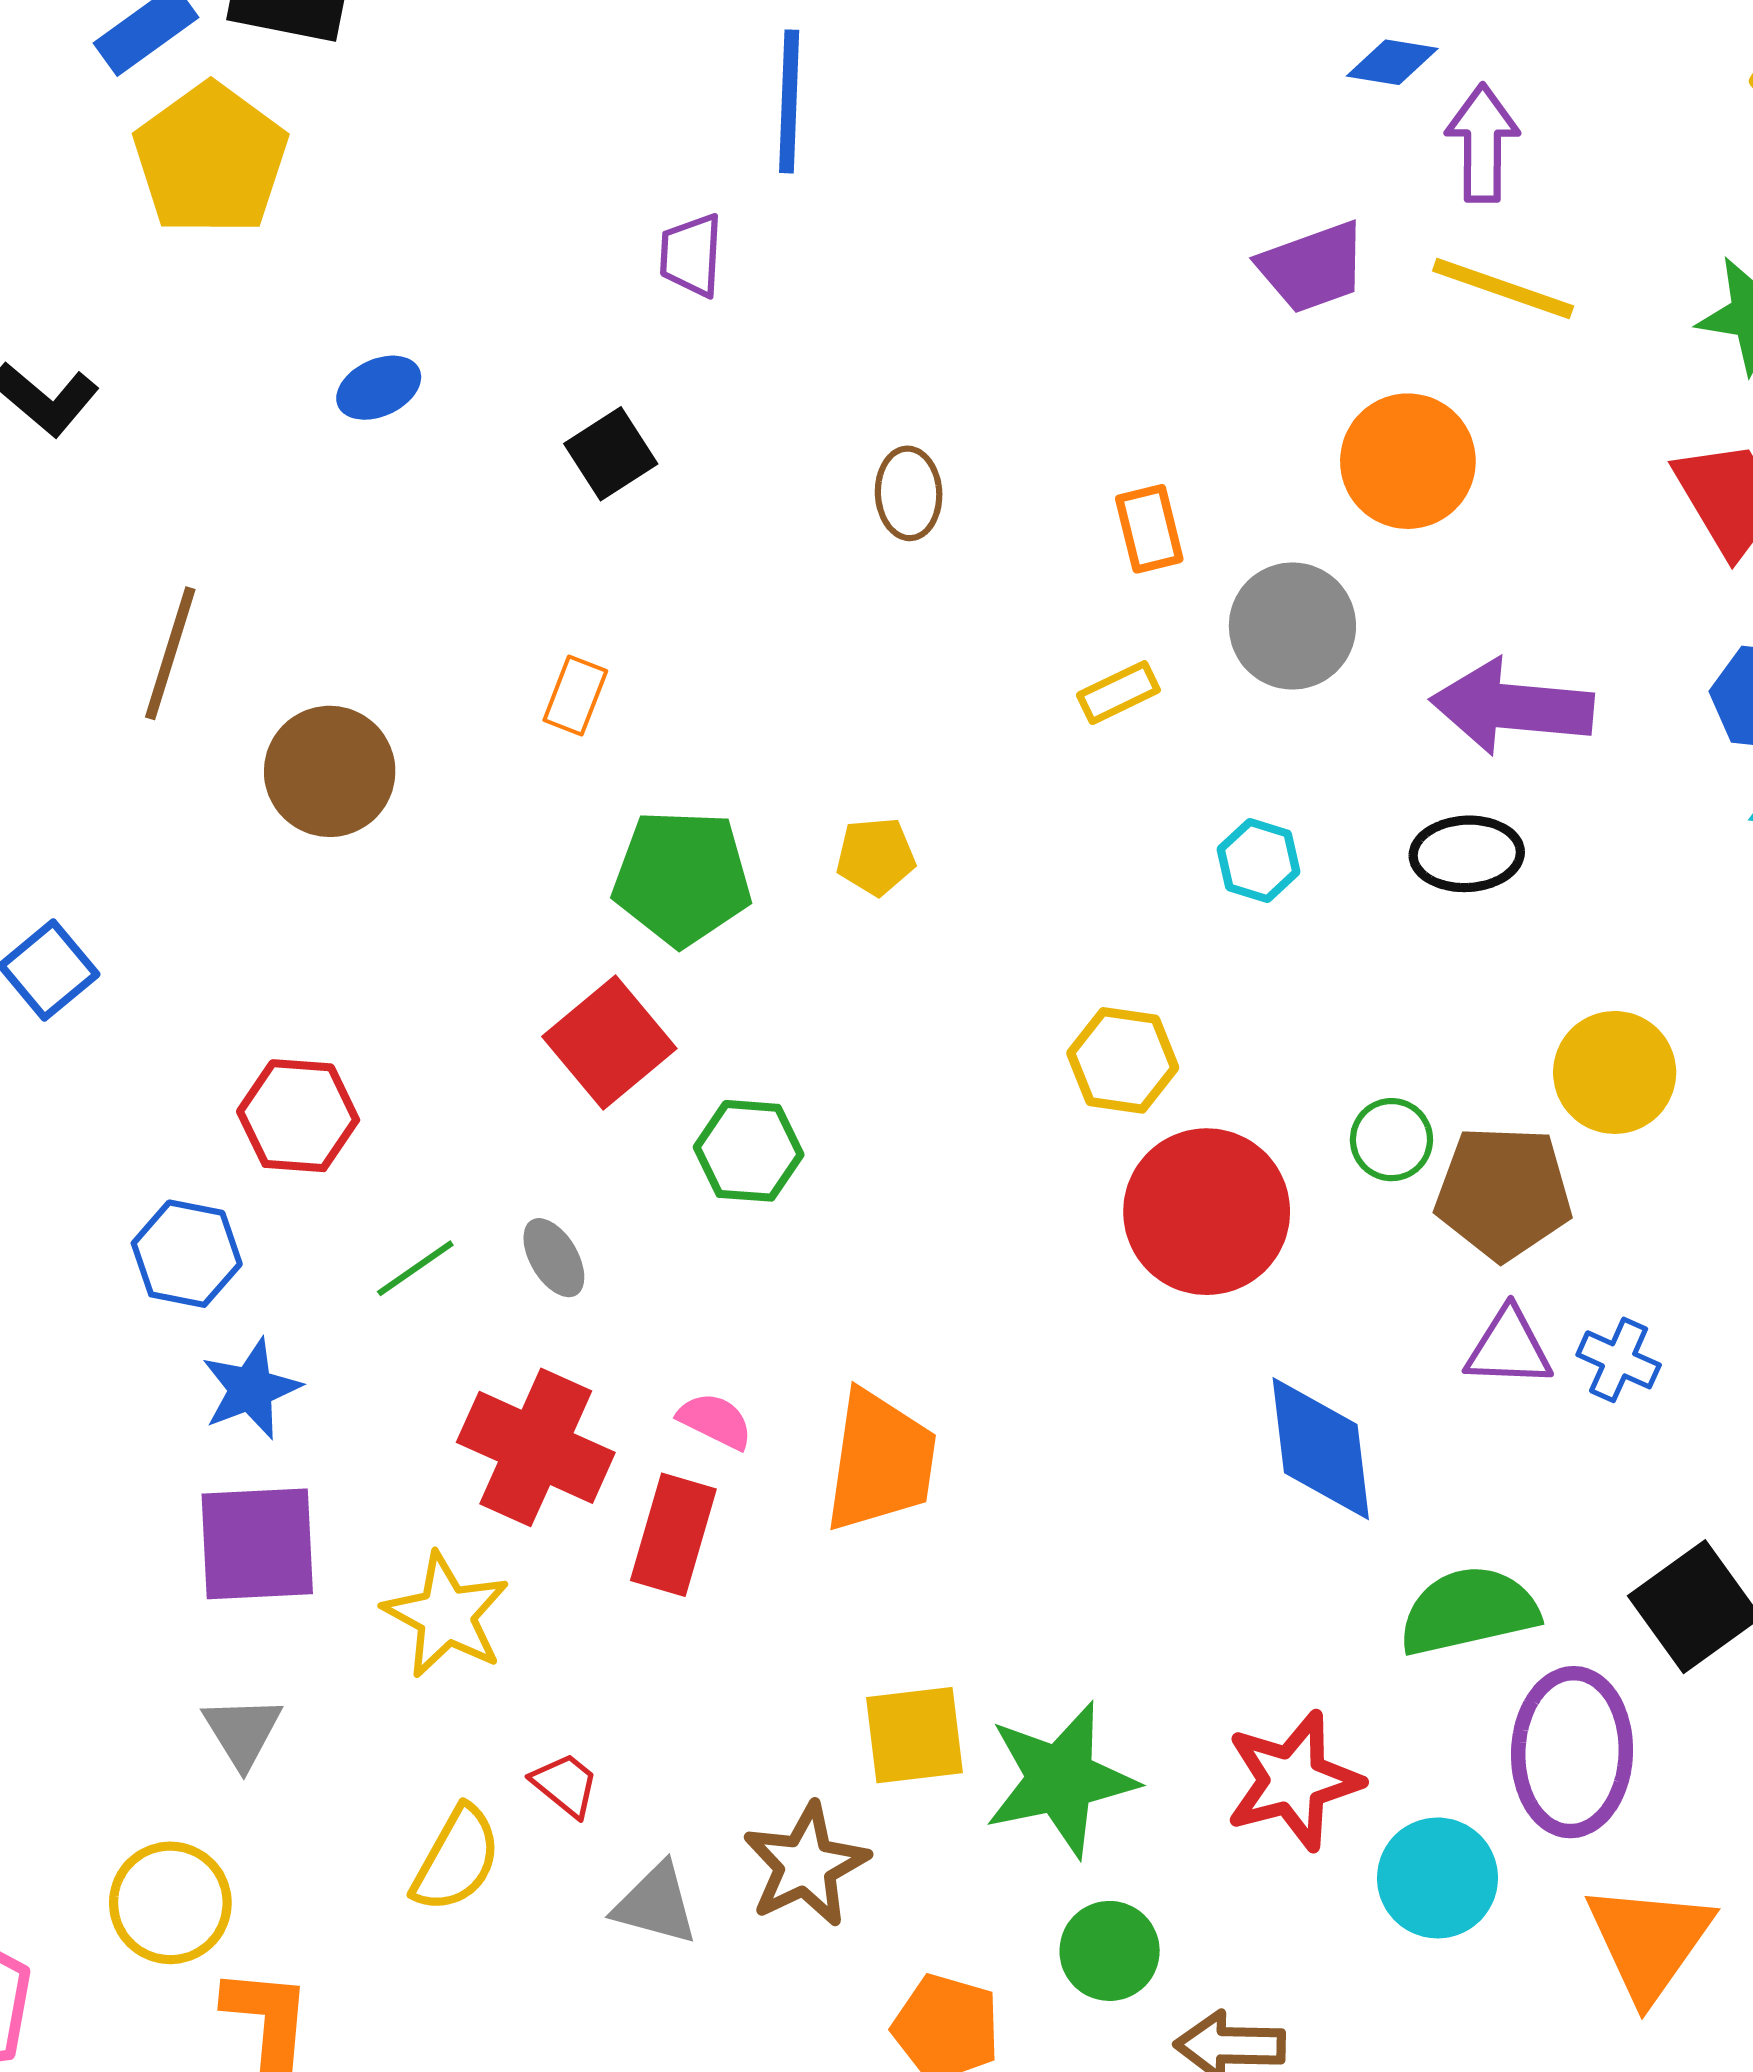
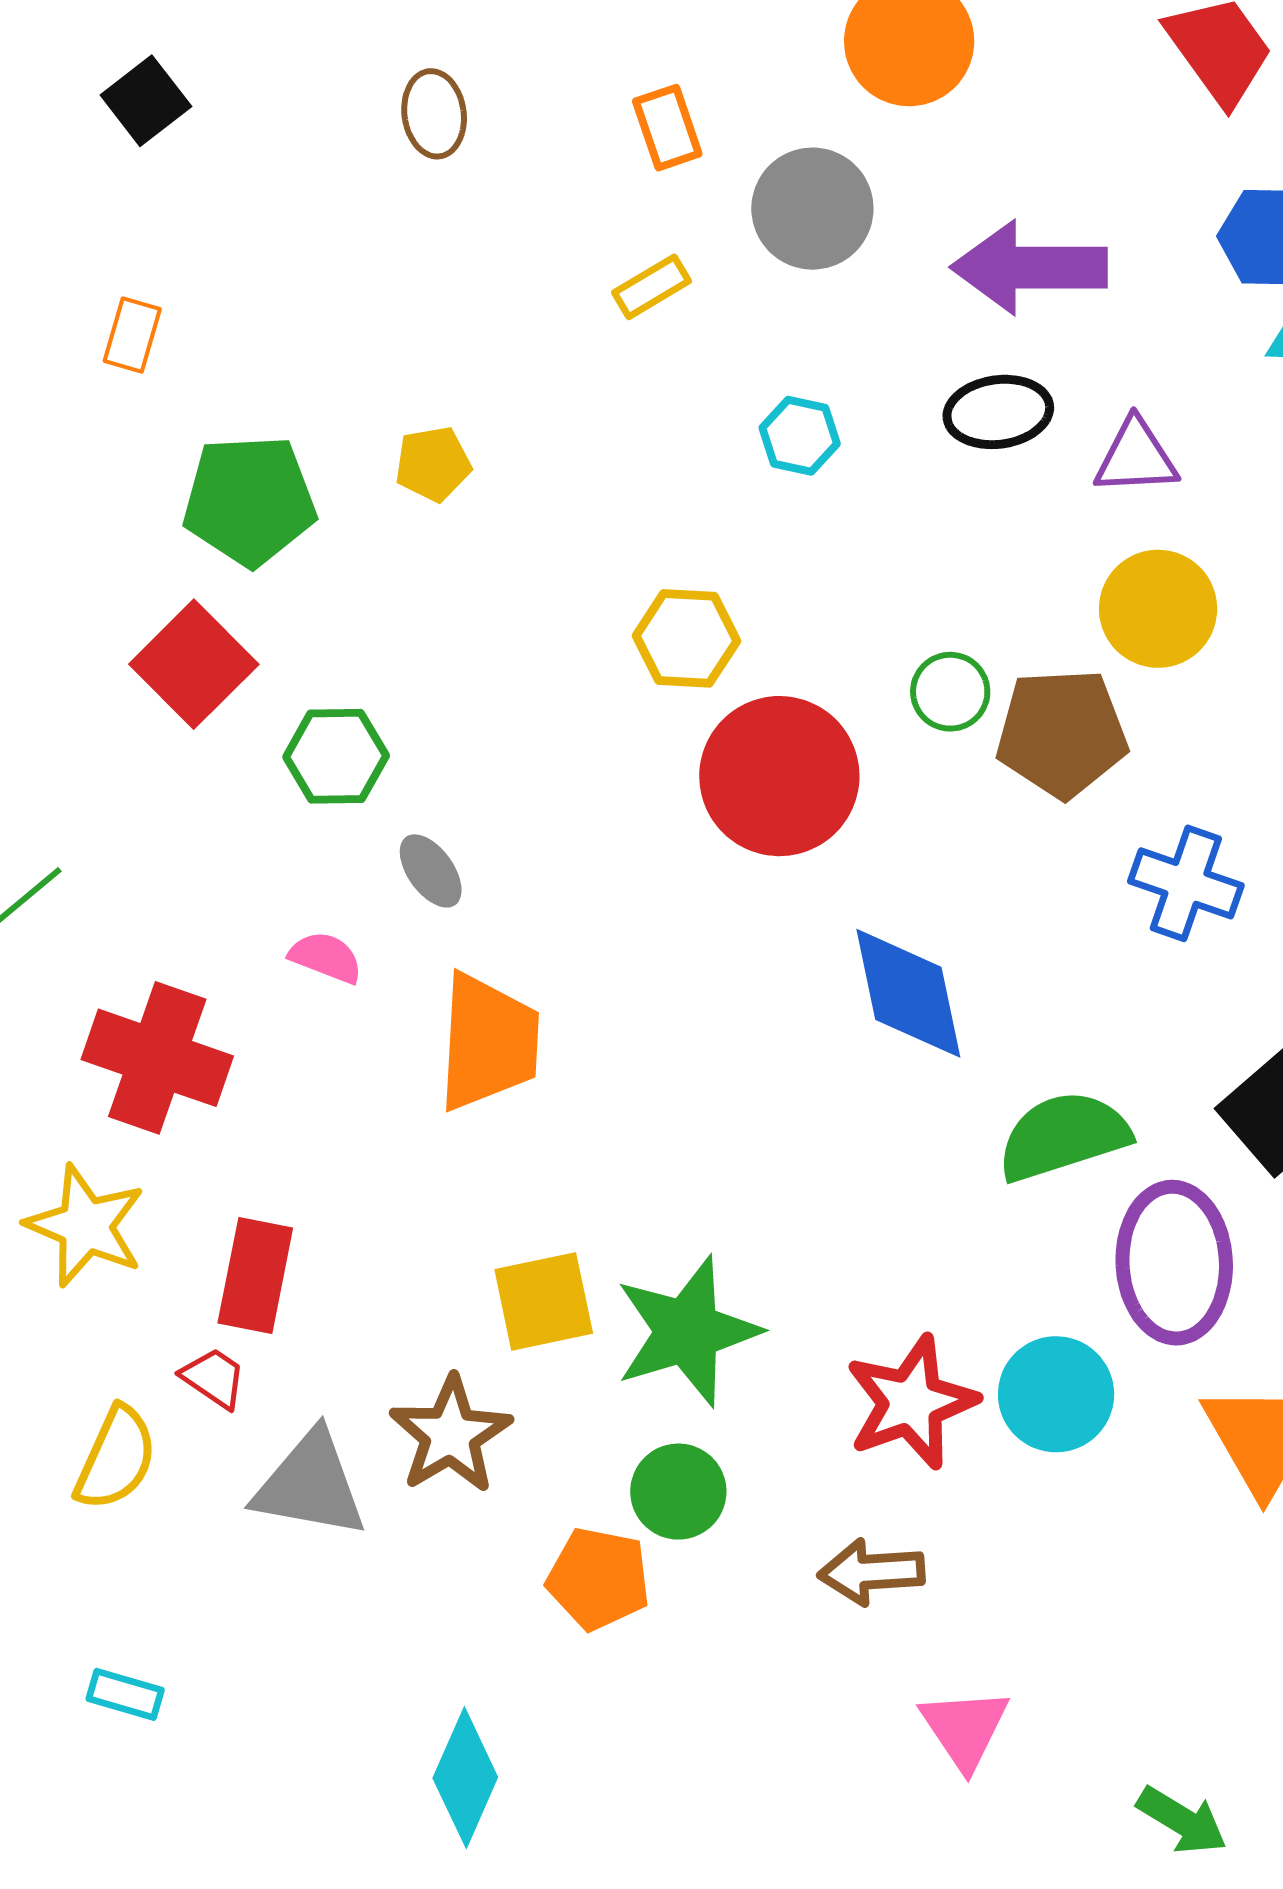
gray ellipse: (554, 1258) -> (431, 871), moved
purple triangle: (1509, 1348) -> (1136, 457), moved
blue cross: (1619, 1360) -> (1186, 883), size x1.4
pink semicircle: (715, 1421) -> (326, 957), moved
red rectangle: (673, 1535) -> (255, 1275), moved
red star: (1293, 1781) -> (911, 1402), moved
gray triangle: (656, 1904) -> (310, 1485), size x1.4
green circle: (1110, 1951) -> (678, 1492), moved

